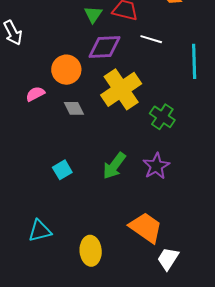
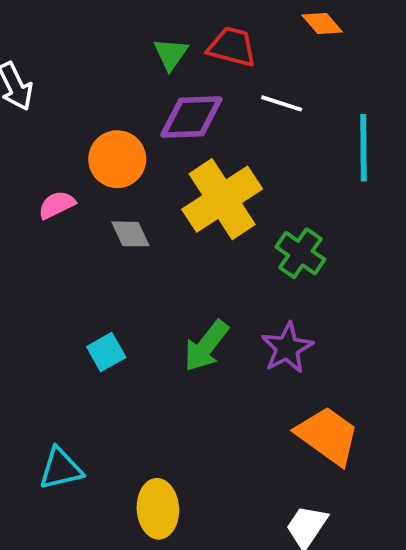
orange trapezoid: (146, 228) -> (328, 436), moved

